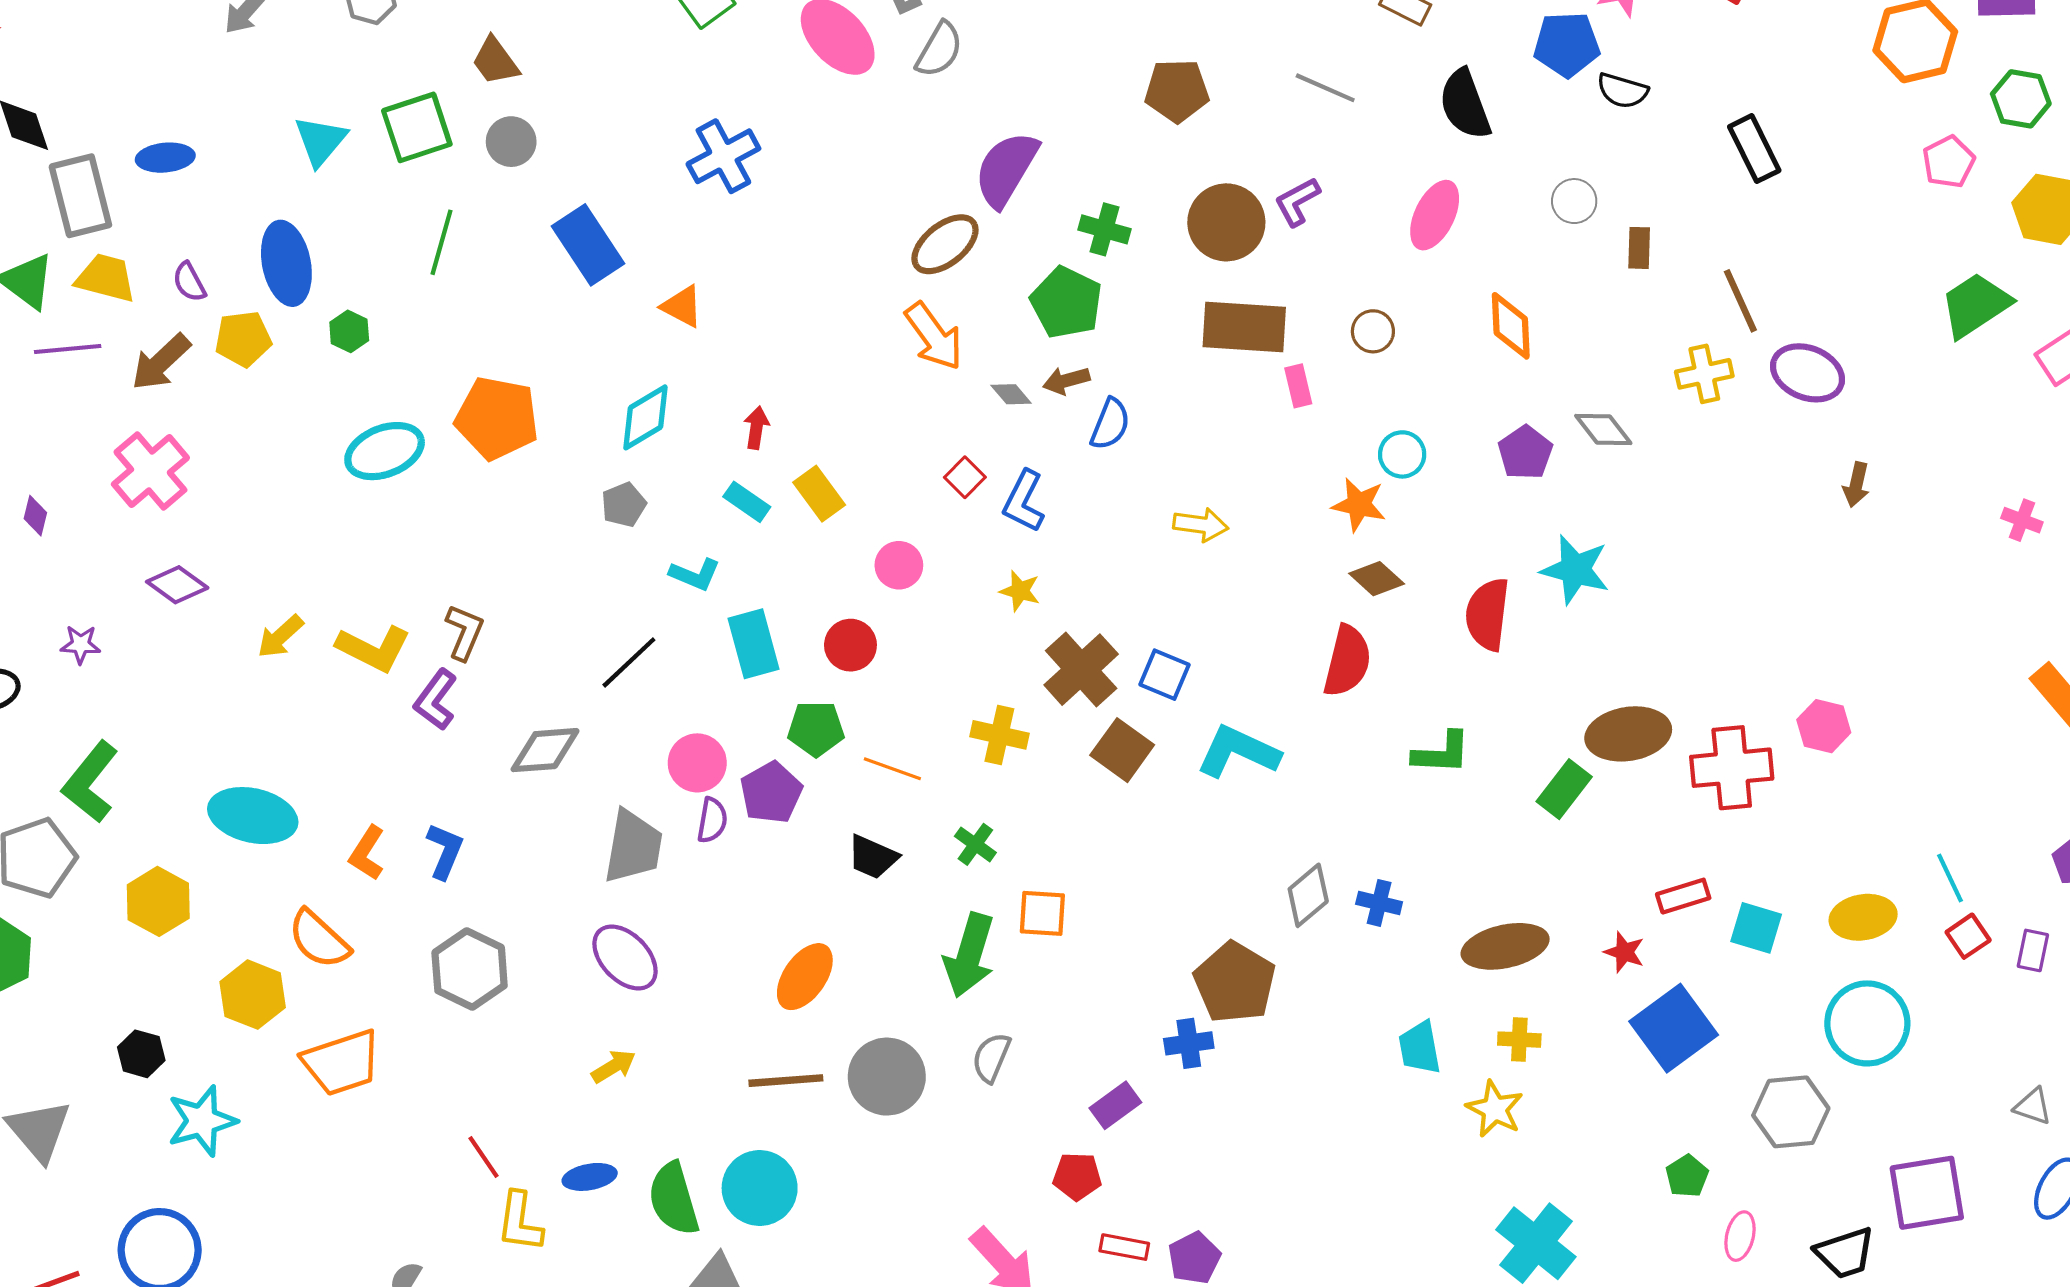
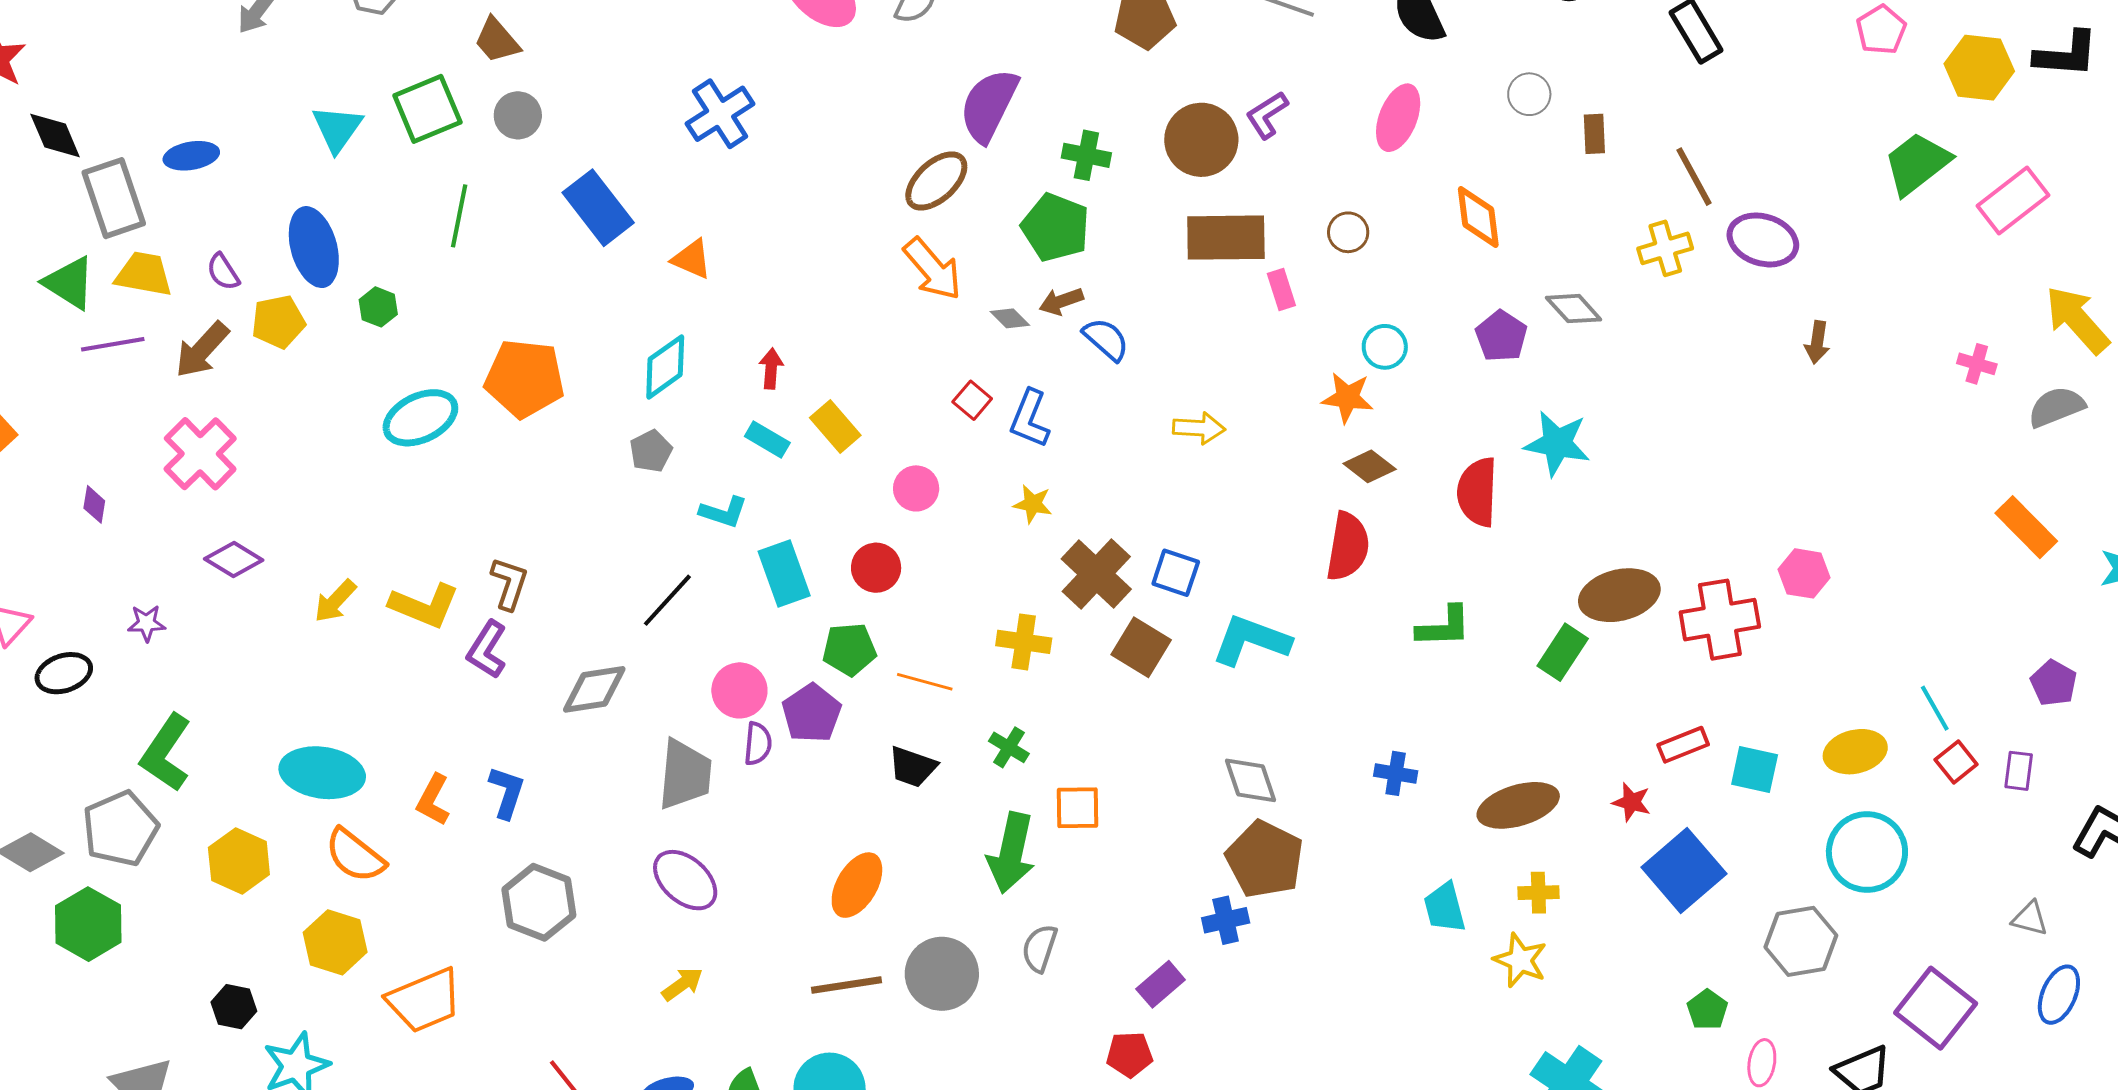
blue semicircle: (1110, 424) -> (1106, 339), turned -66
gray diamond: (1308, 895) -> (1250, 780), moved, turned -64
orange semicircle: (319, 939) -> (355, 855), moved
purple square: (1927, 1193) -> (1936, 1008), turned -38

